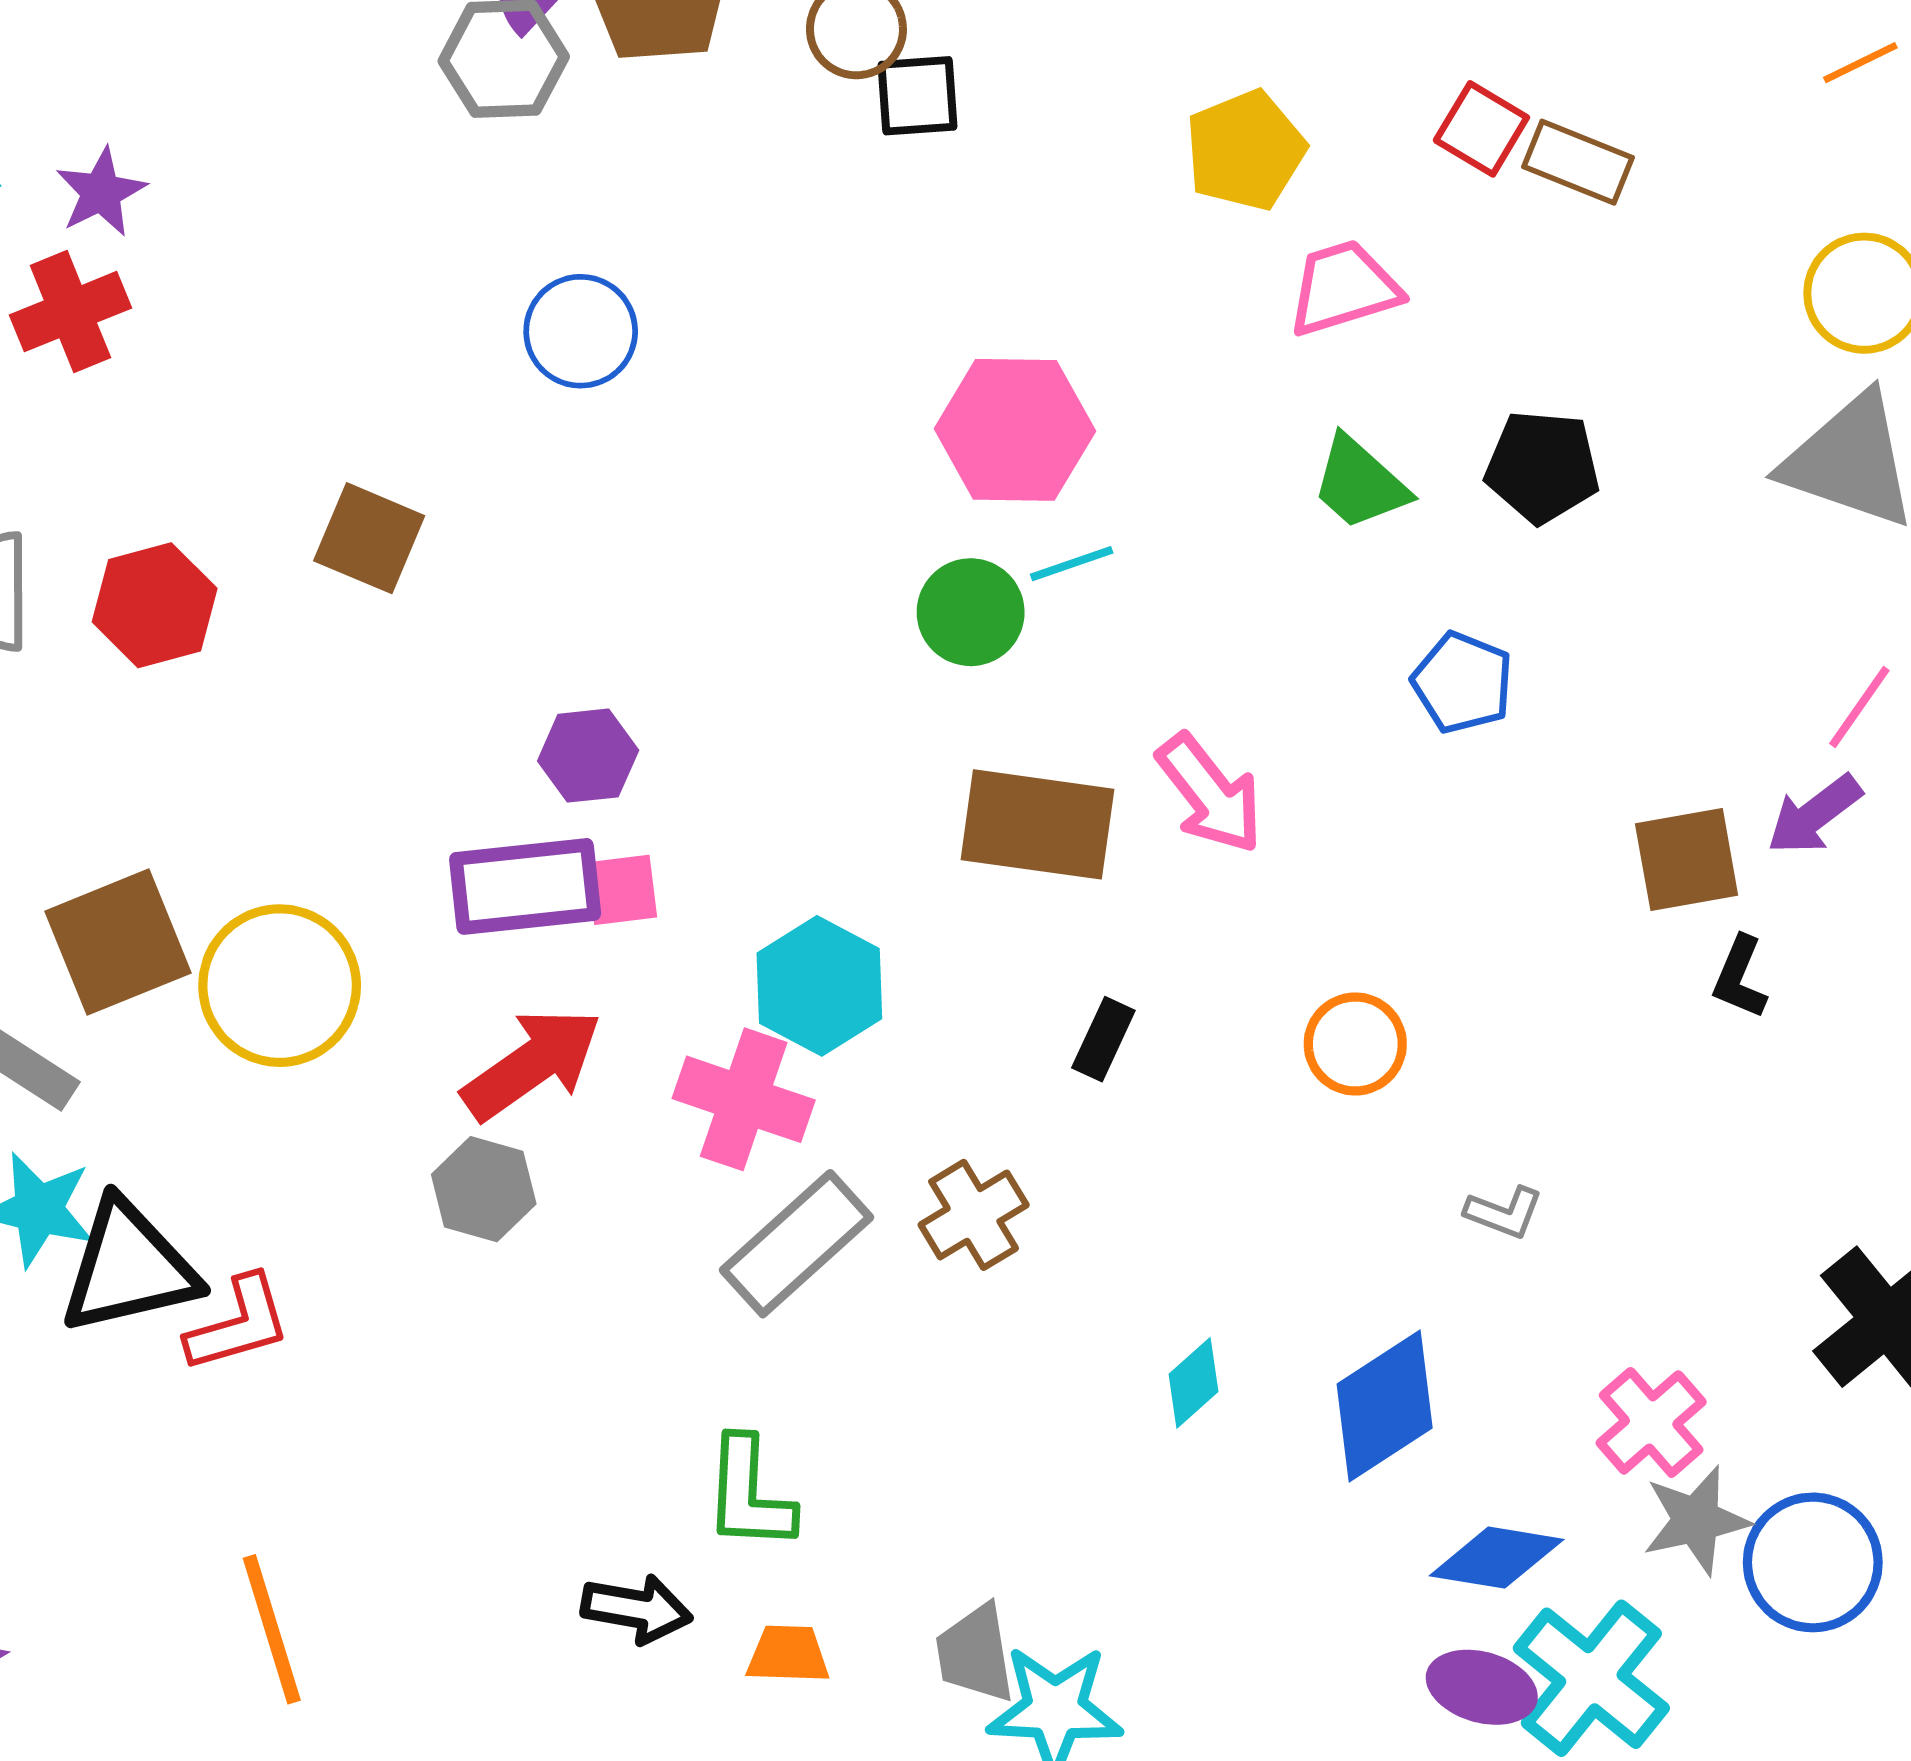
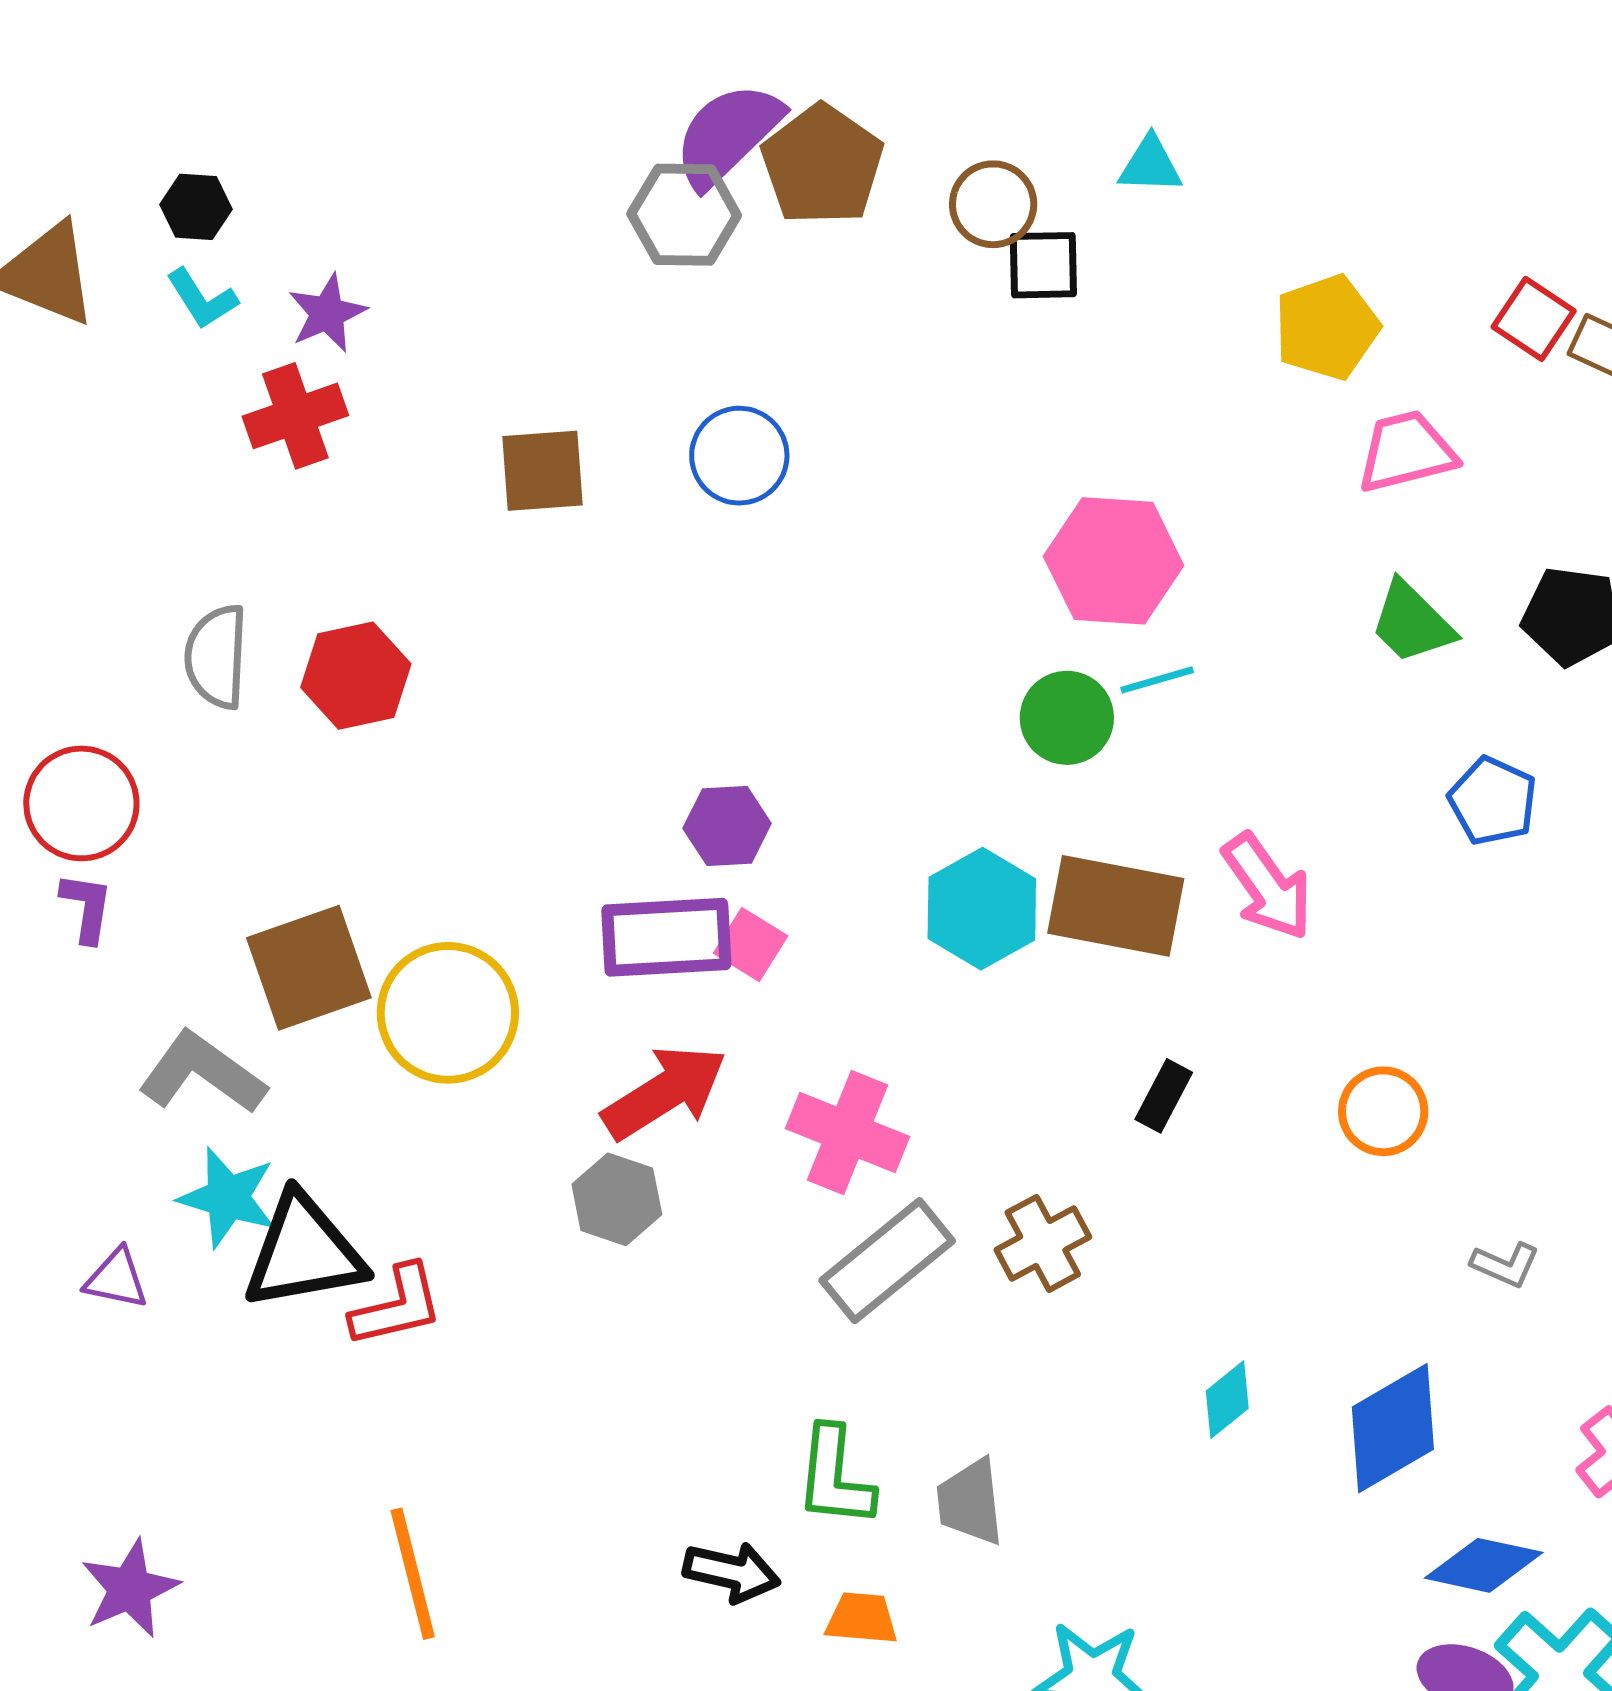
brown square: (369, 538) -> (543, 471), moved, turned -30
pink square: (622, 890) -> (751, 944), turned 36
cyan hexagon: (819, 986) -> (982, 909), moved
gray trapezoid: (975, 1654) -> (970, 1502), moved

